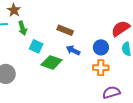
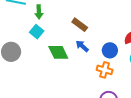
cyan square: (36, 46) -> (37, 32), moved
green diamond: (52, 62) -> (58, 52), turned 30

